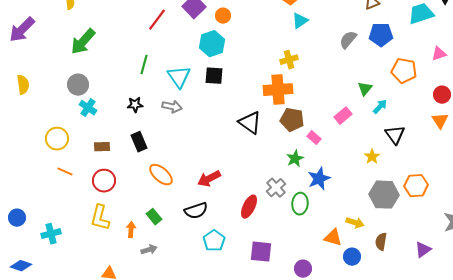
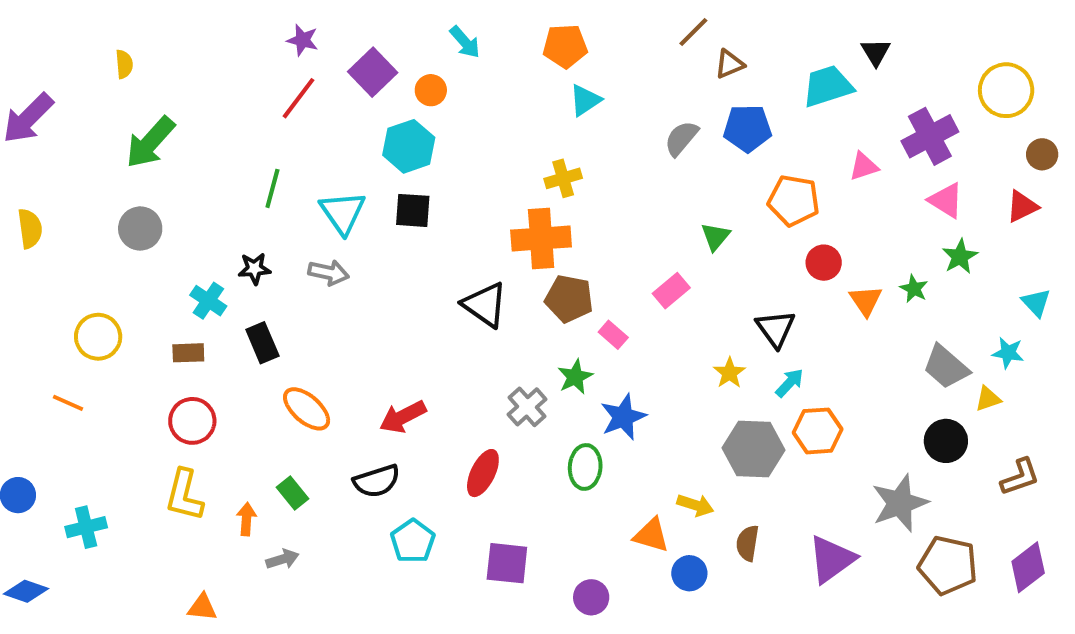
red circle: (442, 95) -> (824, 263), moved
cyan arrow: (380, 107) -> (790, 383), moved
cyan cross: (88, 108) -> (208, 301), moved
orange line: (65, 172) -> (68, 403), moved
gray cross: (276, 188) -> (527, 407), moved
purple triangle: (423, 250) -> (832, 559), size x1.5

